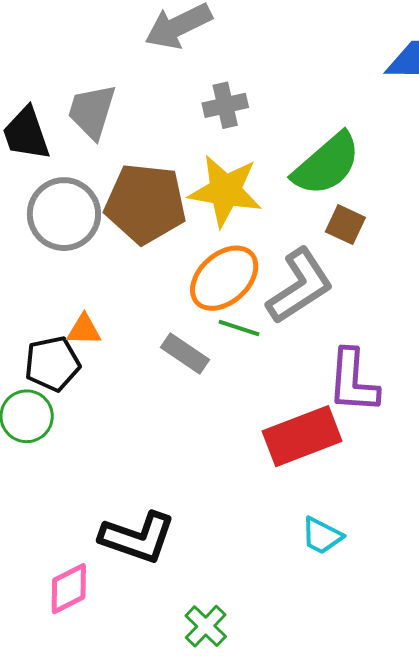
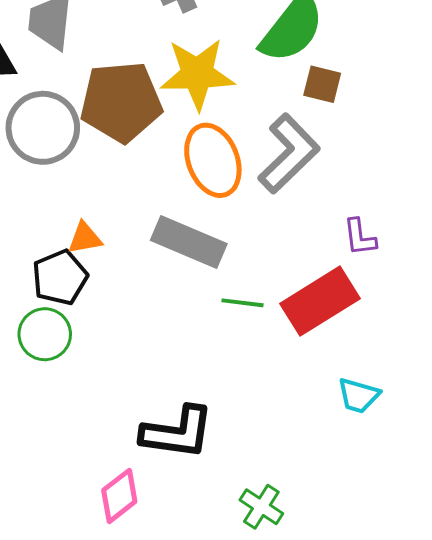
orange ellipse: (224, 278) -> (213, 160), turned -58
green line: (239, 328) -> (243, 303), moved
gray rectangle: (185, 353) -> (189, 242), size x1.5
purple L-shape: (353, 381) -> (360, 237), size x0.6

